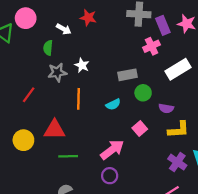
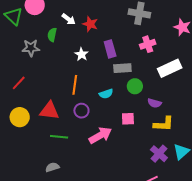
red star: (88, 18) -> (90, 24), moved
purple rectangle: (163, 25) -> (110, 49), moved
gray star: (57, 72) -> (31, 48), moved
red line: (29, 95) -> (19, 83), moved
pink square: (140, 129) -> (128, 119), turned 32
purple circle: (110, 176) -> (81, 111), moved

